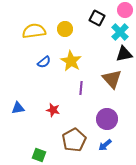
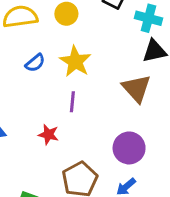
cyan cross: (120, 32) -> (148, 18), turned -30
purple line: (81, 88) -> (72, 102), moved

